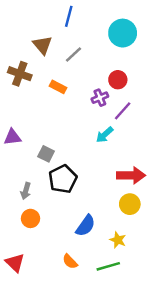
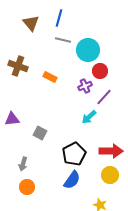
cyan circle: (123, 33) -> (88, 50), moved
brown triangle: (42, 45) -> (31, 23), moved
gray line: (74, 55) -> (63, 40), moved, turned 56
black pentagon: (63, 179) -> (74, 154), moved
blue semicircle: (86, 226) -> (72, 180), moved

